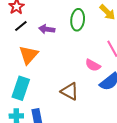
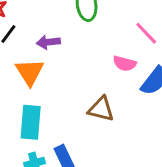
purple arrow: (47, 29) -> (48, 42), moved

